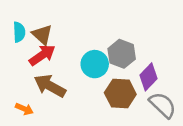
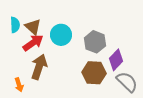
cyan circle: (95, 64) -> (61, 35), moved
brown arrow: (50, 86) -> (39, 67), turned 80
orange arrow: (24, 109) -> (19, 85), turned 48

